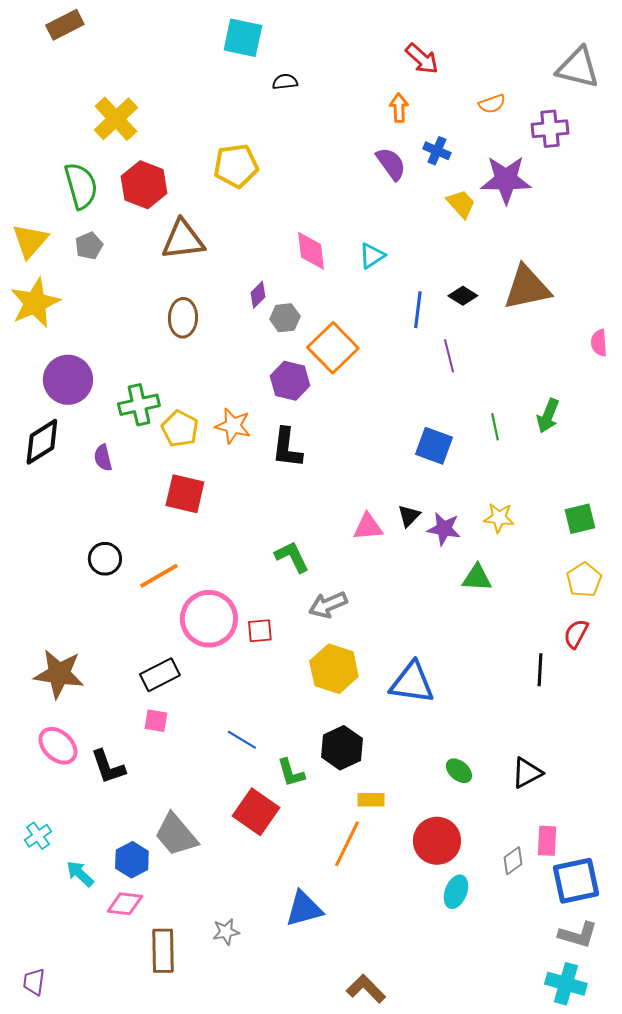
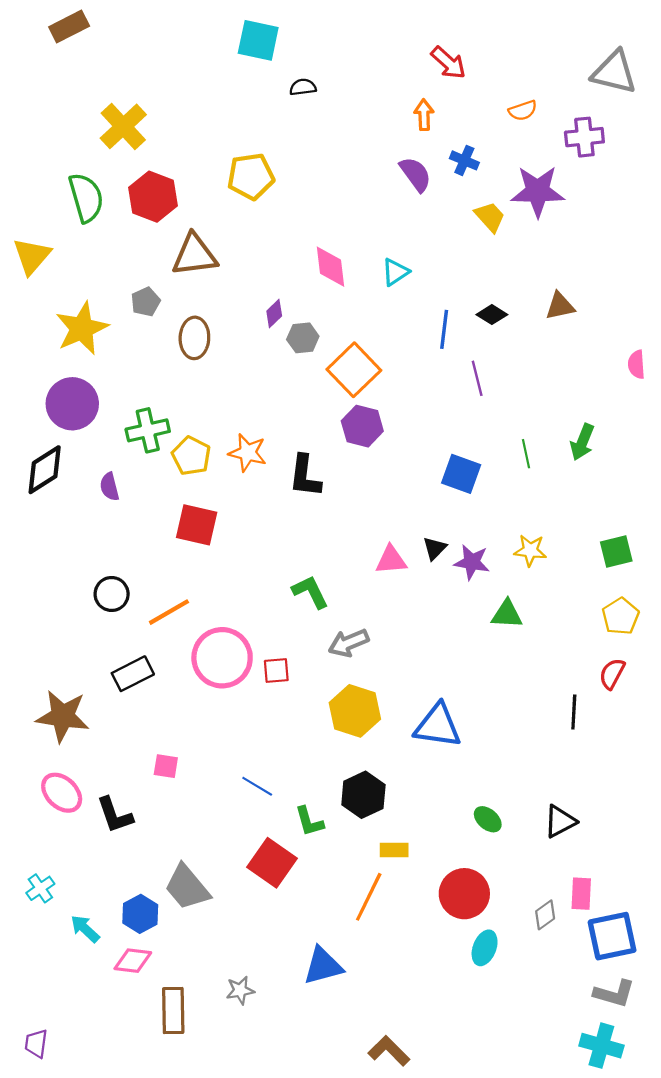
gray pentagon: (89, 246) -> (146, 302), moved
brown triangle: (527, 288) -> (560, 306), size x0.6
yellow star: (35, 303) -> (82, 328), moved
purple hexagon: (290, 381) -> (362, 426), moved
black rectangle: (160, 675) -> (133, 674), moved

